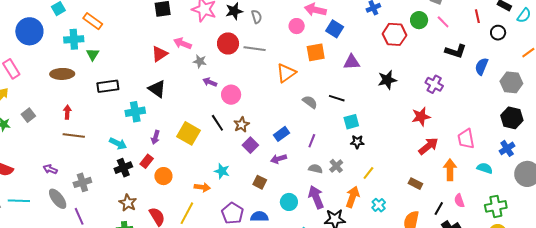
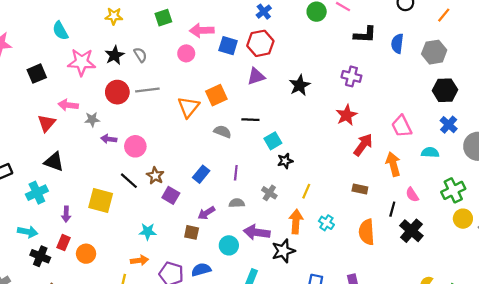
red hexagon: (394, 34) -> (260, 43), moved
orange square: (316, 52) -> (216, 95), moved
purple arrow: (279, 159) -> (206, 213), moved
black cross: (123, 168) -> (40, 256), turned -30
gray semicircle: (315, 169) -> (237, 203), moved
orange arrow: (202, 187) -> (139, 260), moved
purple arrow: (316, 197) -> (257, 232), turned -45

